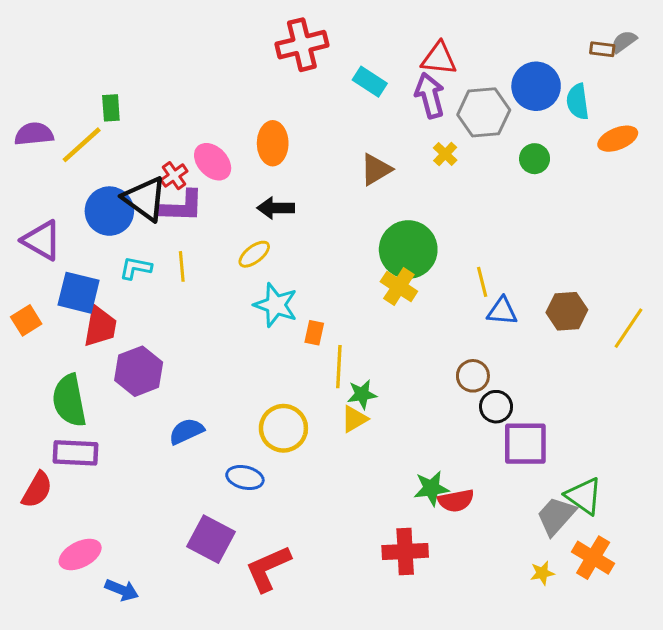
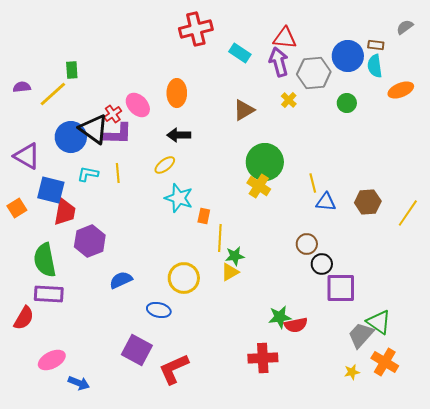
brown rectangle: (602, 49) -> (376, 45), moved
purple semicircle: (34, 134) -> (22, 87), size x0.7

